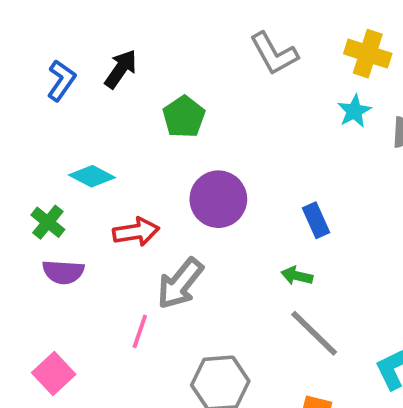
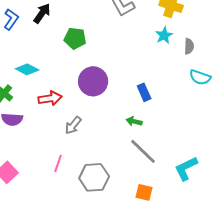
green pentagon: (184, 117) -> (75, 38), turned -30
gray arrow: (180, 283) -> (73, 125), size x0.7
pink line: (140, 331) -> (58, 163), moved

